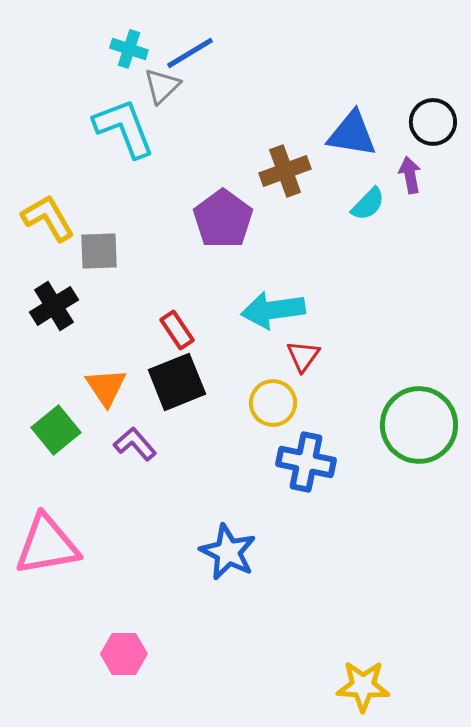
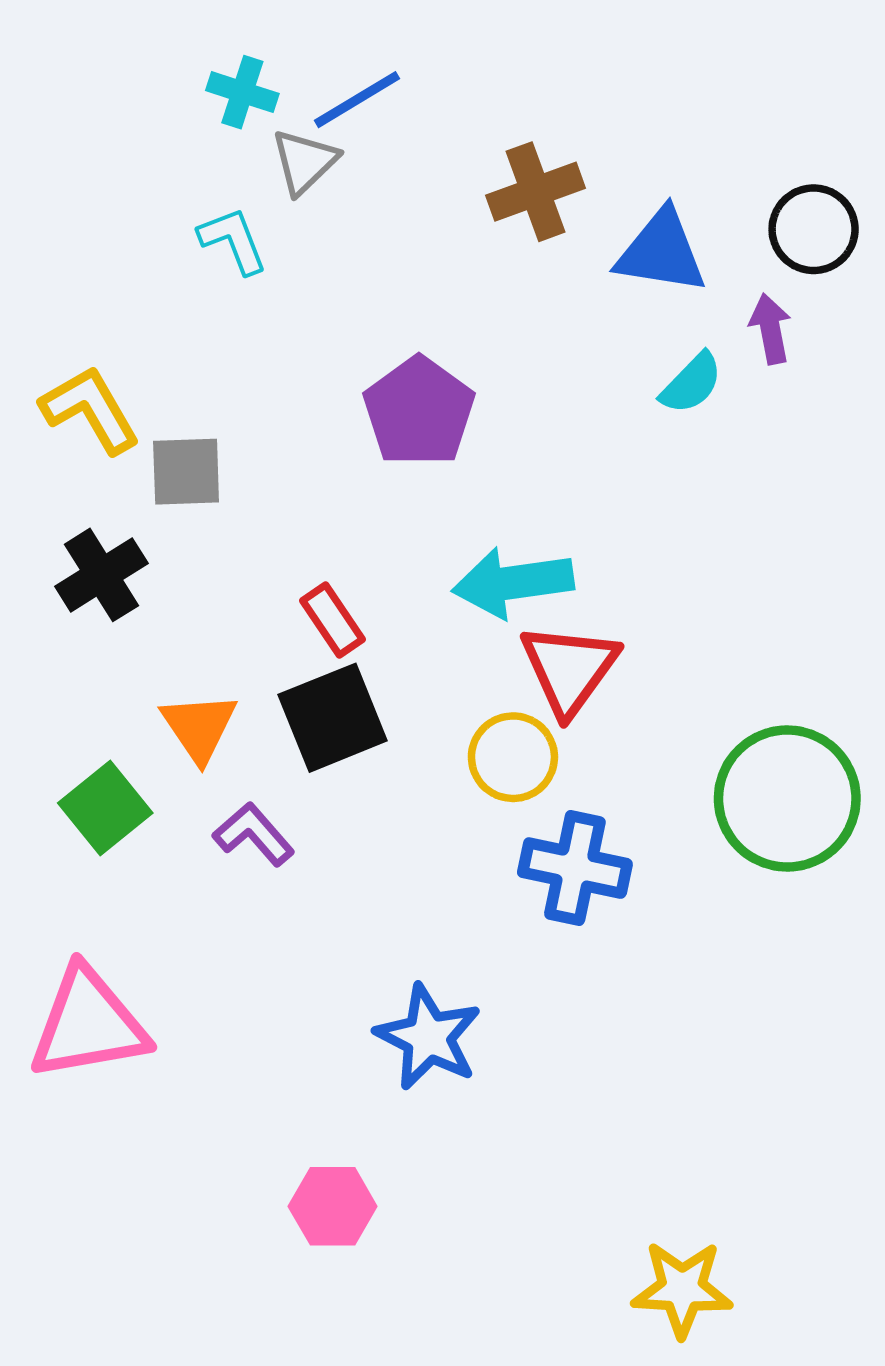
cyan L-shape: (124, 128) -> (233, 241), size x0.6
brown cross: (285, 171) -> (535, 192), moved
red triangle: (303, 356) -> (569, 669), size x1.6
pink hexagon: (124, 654) -> (333, 1206), moved

